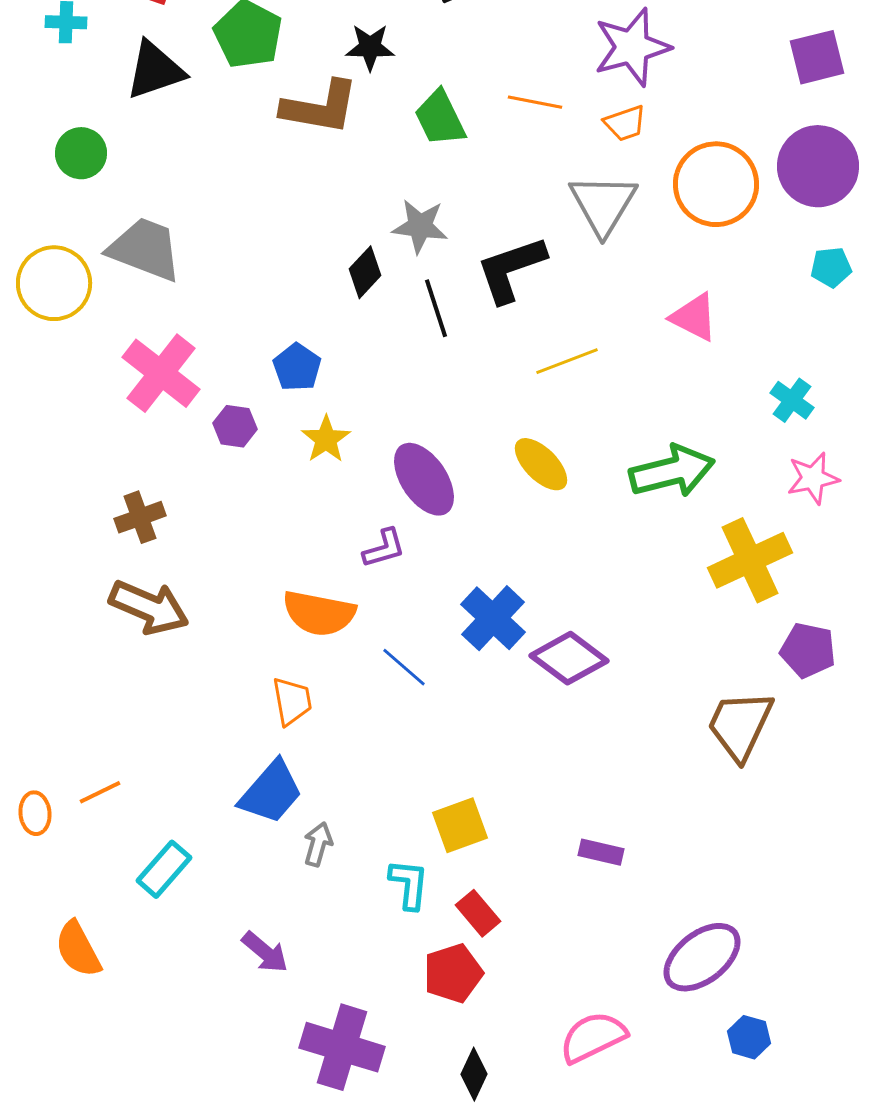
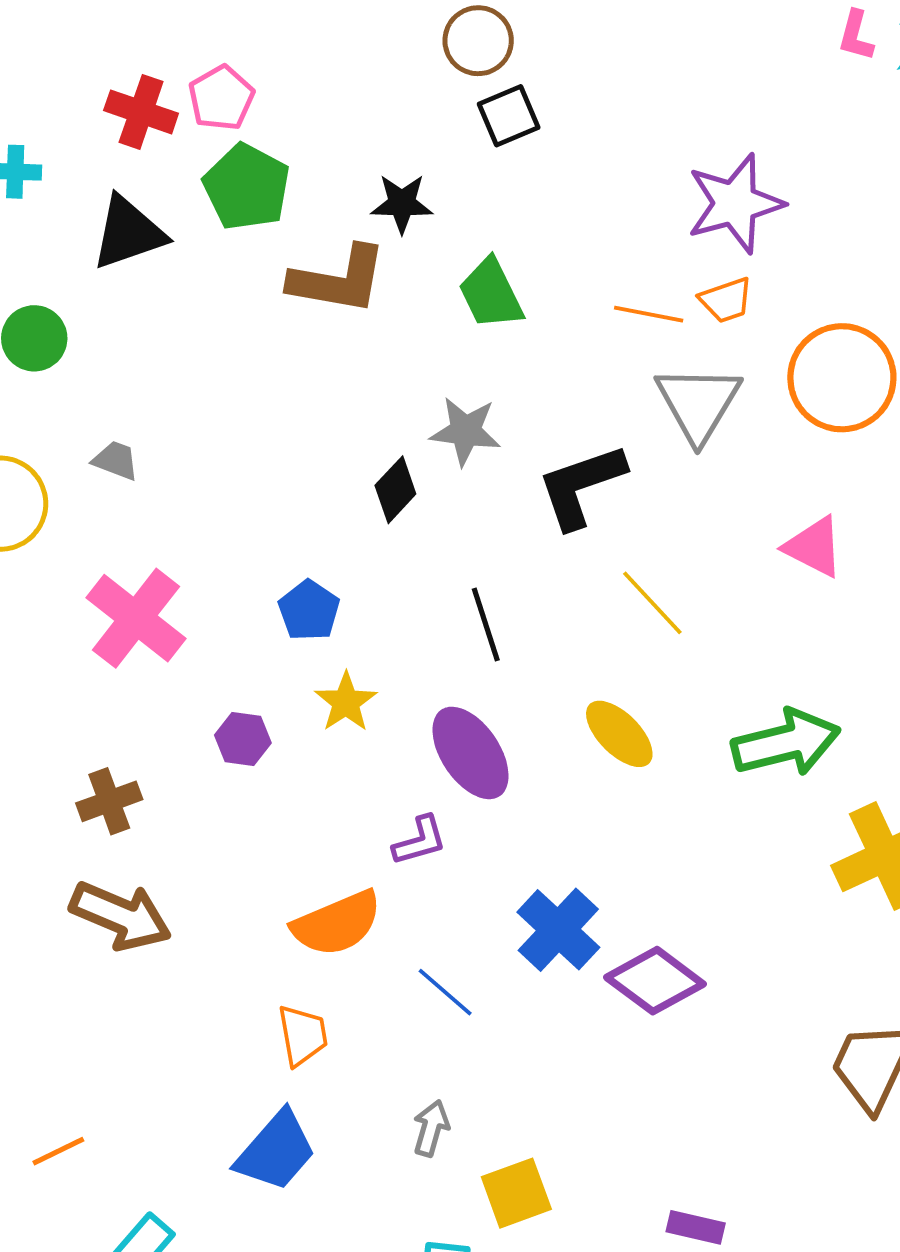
orange line: (535, 102) -> (649, 314), moved
gray trapezoid: (145, 249) -> (116, 460), size x0.5
black line: (436, 308) -> (486, 624), moved
yellow line: (567, 361) -> (652, 603), turned 68
purple hexagon: (235, 426) -> (243, 739), moved
orange semicircle: (319, 613) -> (337, 923), turned -34
gray arrow: (318, 844) -> (431, 1128), moved

